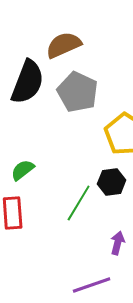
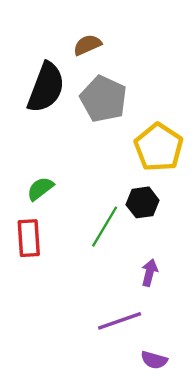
brown semicircle: (64, 45) -> (87, 45), size x0.7

